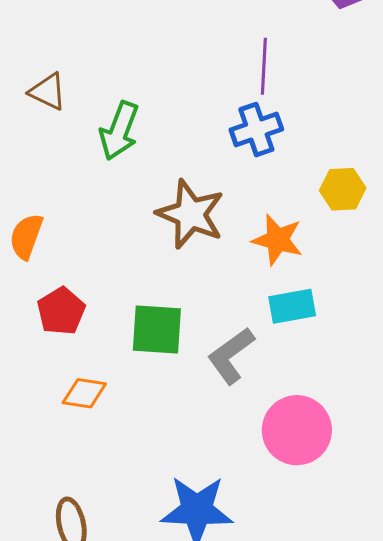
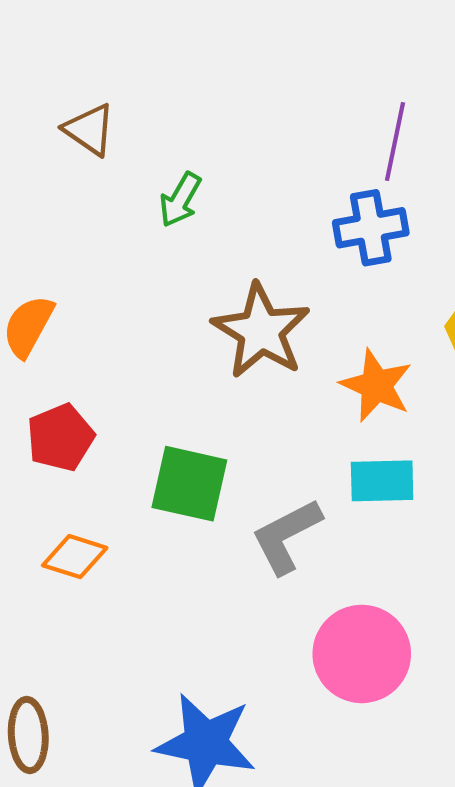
green arrow: (119, 131) -> (180, 200), size x0.7

